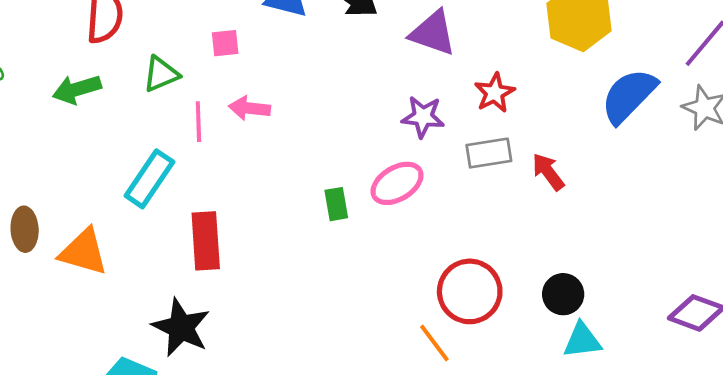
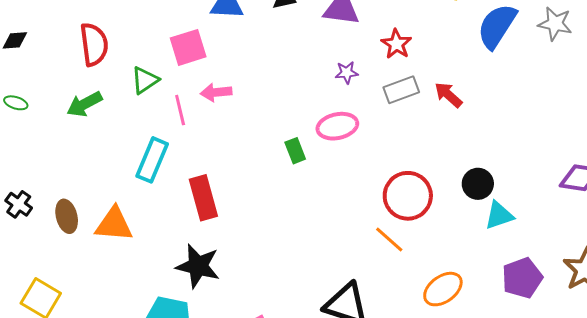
pink square: (225, 43) -> (188, 47), size x1.6
purple star: (423, 117) -> (347, 73), size x0.7
pink ellipse: (397, 183) -> (337, 126), turned 30

